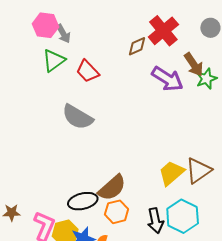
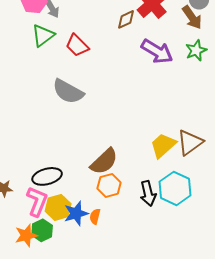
brown arrow: (194, 64) -> (192, 17), moved
black ellipse: (83, 201) -> (47, 176), moved

